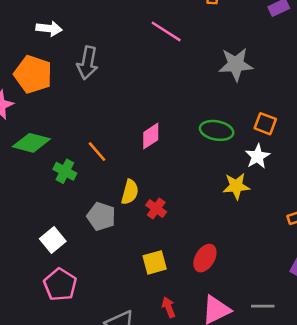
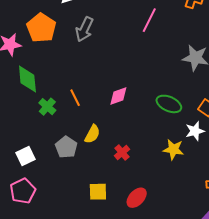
pink line: (166, 31) -> (149, 20), turned 70
green diamond: (31, 143) -> (27, 79), turned 56
red cross: (156, 209) -> (122, 152), moved

